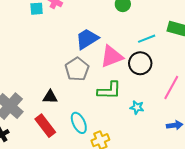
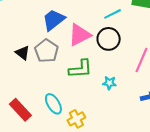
black triangle: (50, 97) -> (22, 53), moved, turned 42

